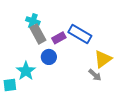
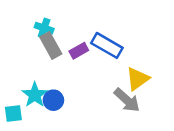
blue circle: (49, 57) -> (53, 100), moved
gray arrow: (95, 75) -> (127, 100), size x1.5

